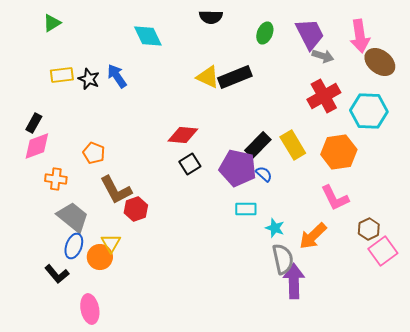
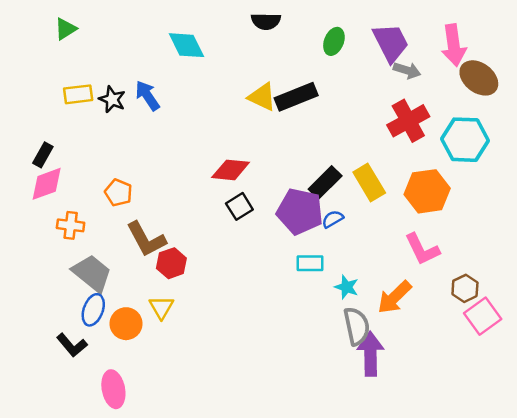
blue semicircle: (264, 174) -> (333, 219), turned -72
yellow triangle: (111, 243) -> (161, 307), moved

